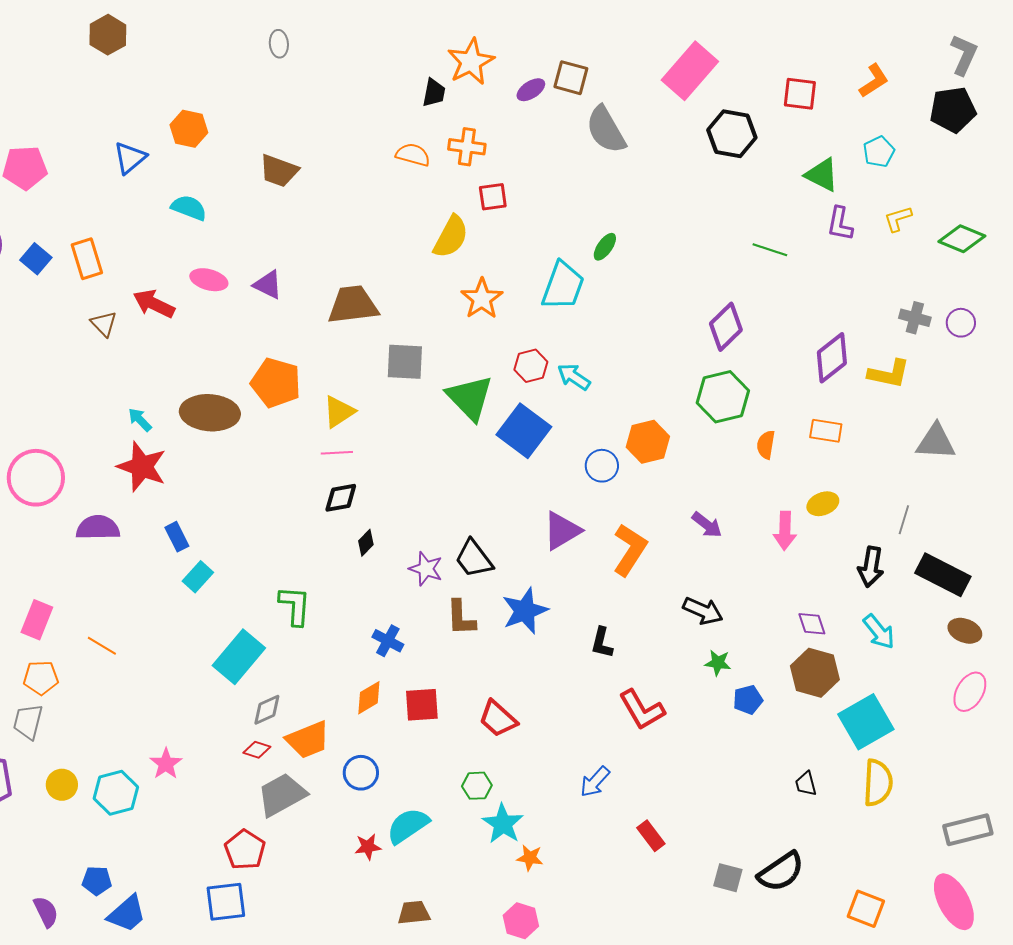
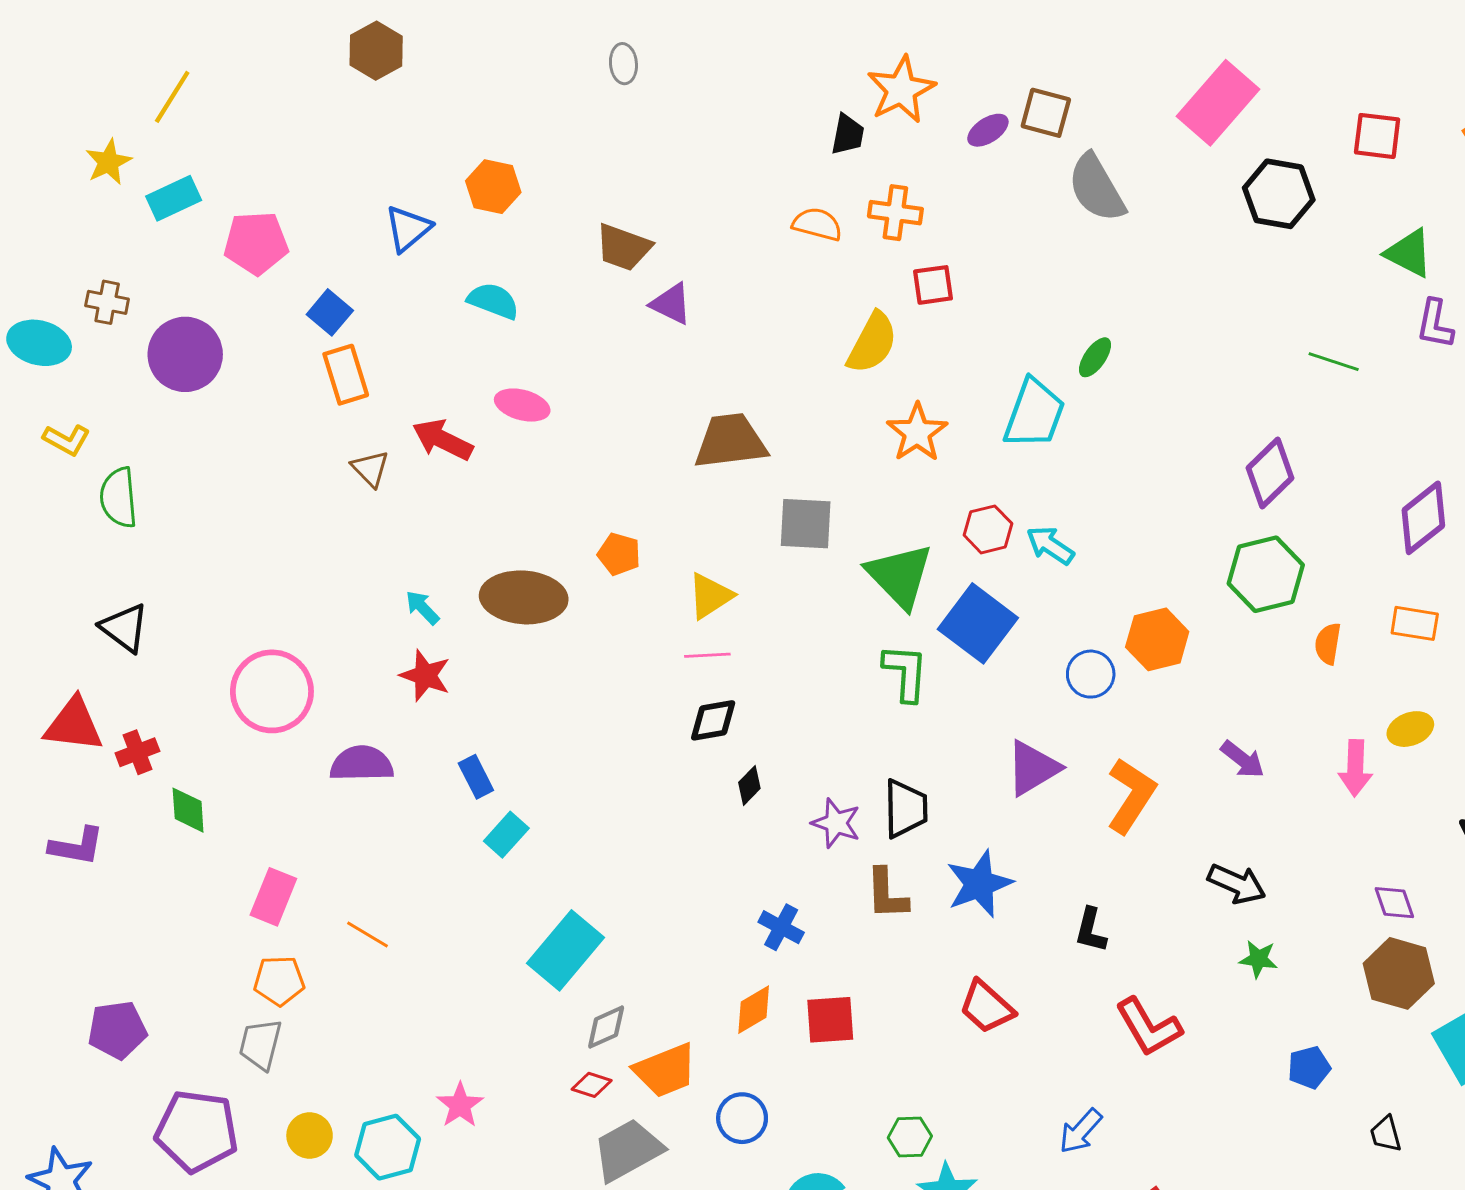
blue square: (36, 259) -> (330, 312), moved
purple triangle: (268, 285) -> (671, 304), moved
orange pentagon: (276, 383) -> (619, 554), size x0.6
red star: (142, 467) -> (425, 676), size x0.7
black trapezoid: (474, 559) -> (906, 809), turned -144
green L-shape: (295, 606) -> (906, 673), moved
blue pentagon: (748, 700) -> (1309, 1068), moved
red trapezoid: (498, 719) -> (987, 1007), moved

